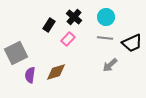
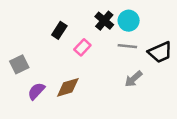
black cross: (74, 17) -> (104, 21), moved
gray square: (16, 53) -> (19, 64), size x0.7
purple semicircle: (30, 75) -> (36, 91), turned 35

